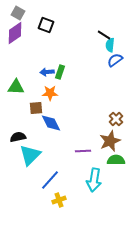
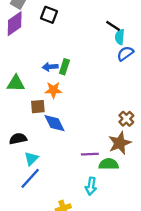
cyan triangle: (30, 155) -> (31, 159), size x0.6
green semicircle: (116, 160) -> (109, 164), moved
blue line: (50, 180) -> (30, 178), moved
cyan arrow: (94, 180) -> (91, 186), moved, size x0.7

